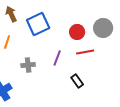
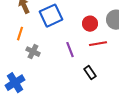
purple line: (57, 58) -> (70, 50), turned -42
gray cross: (28, 65) -> (33, 52), moved, turned 32

